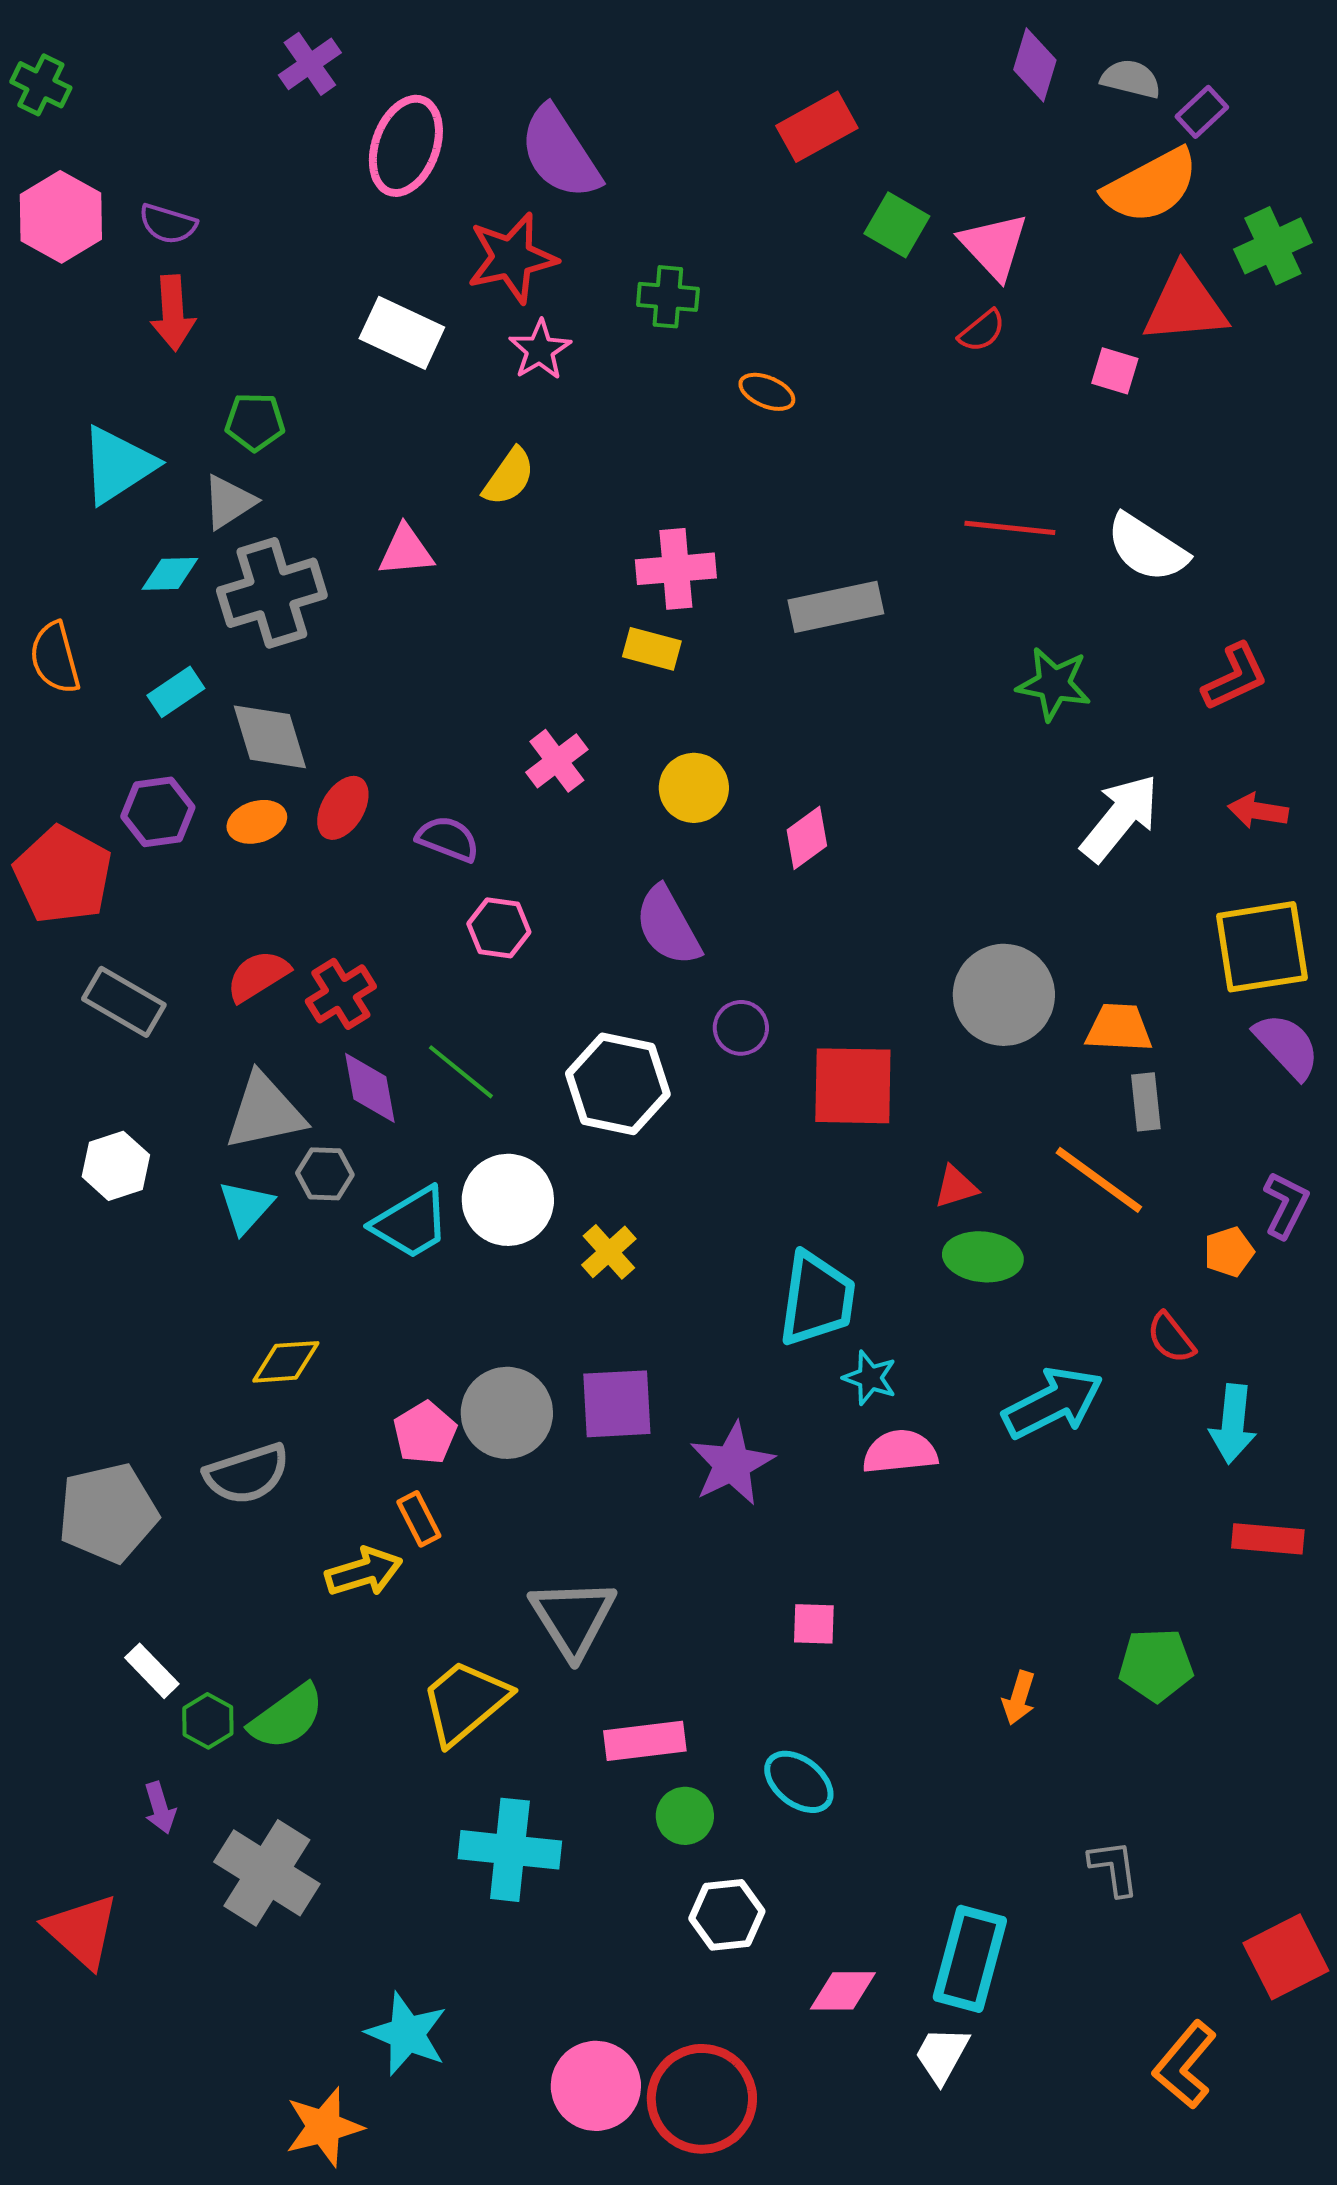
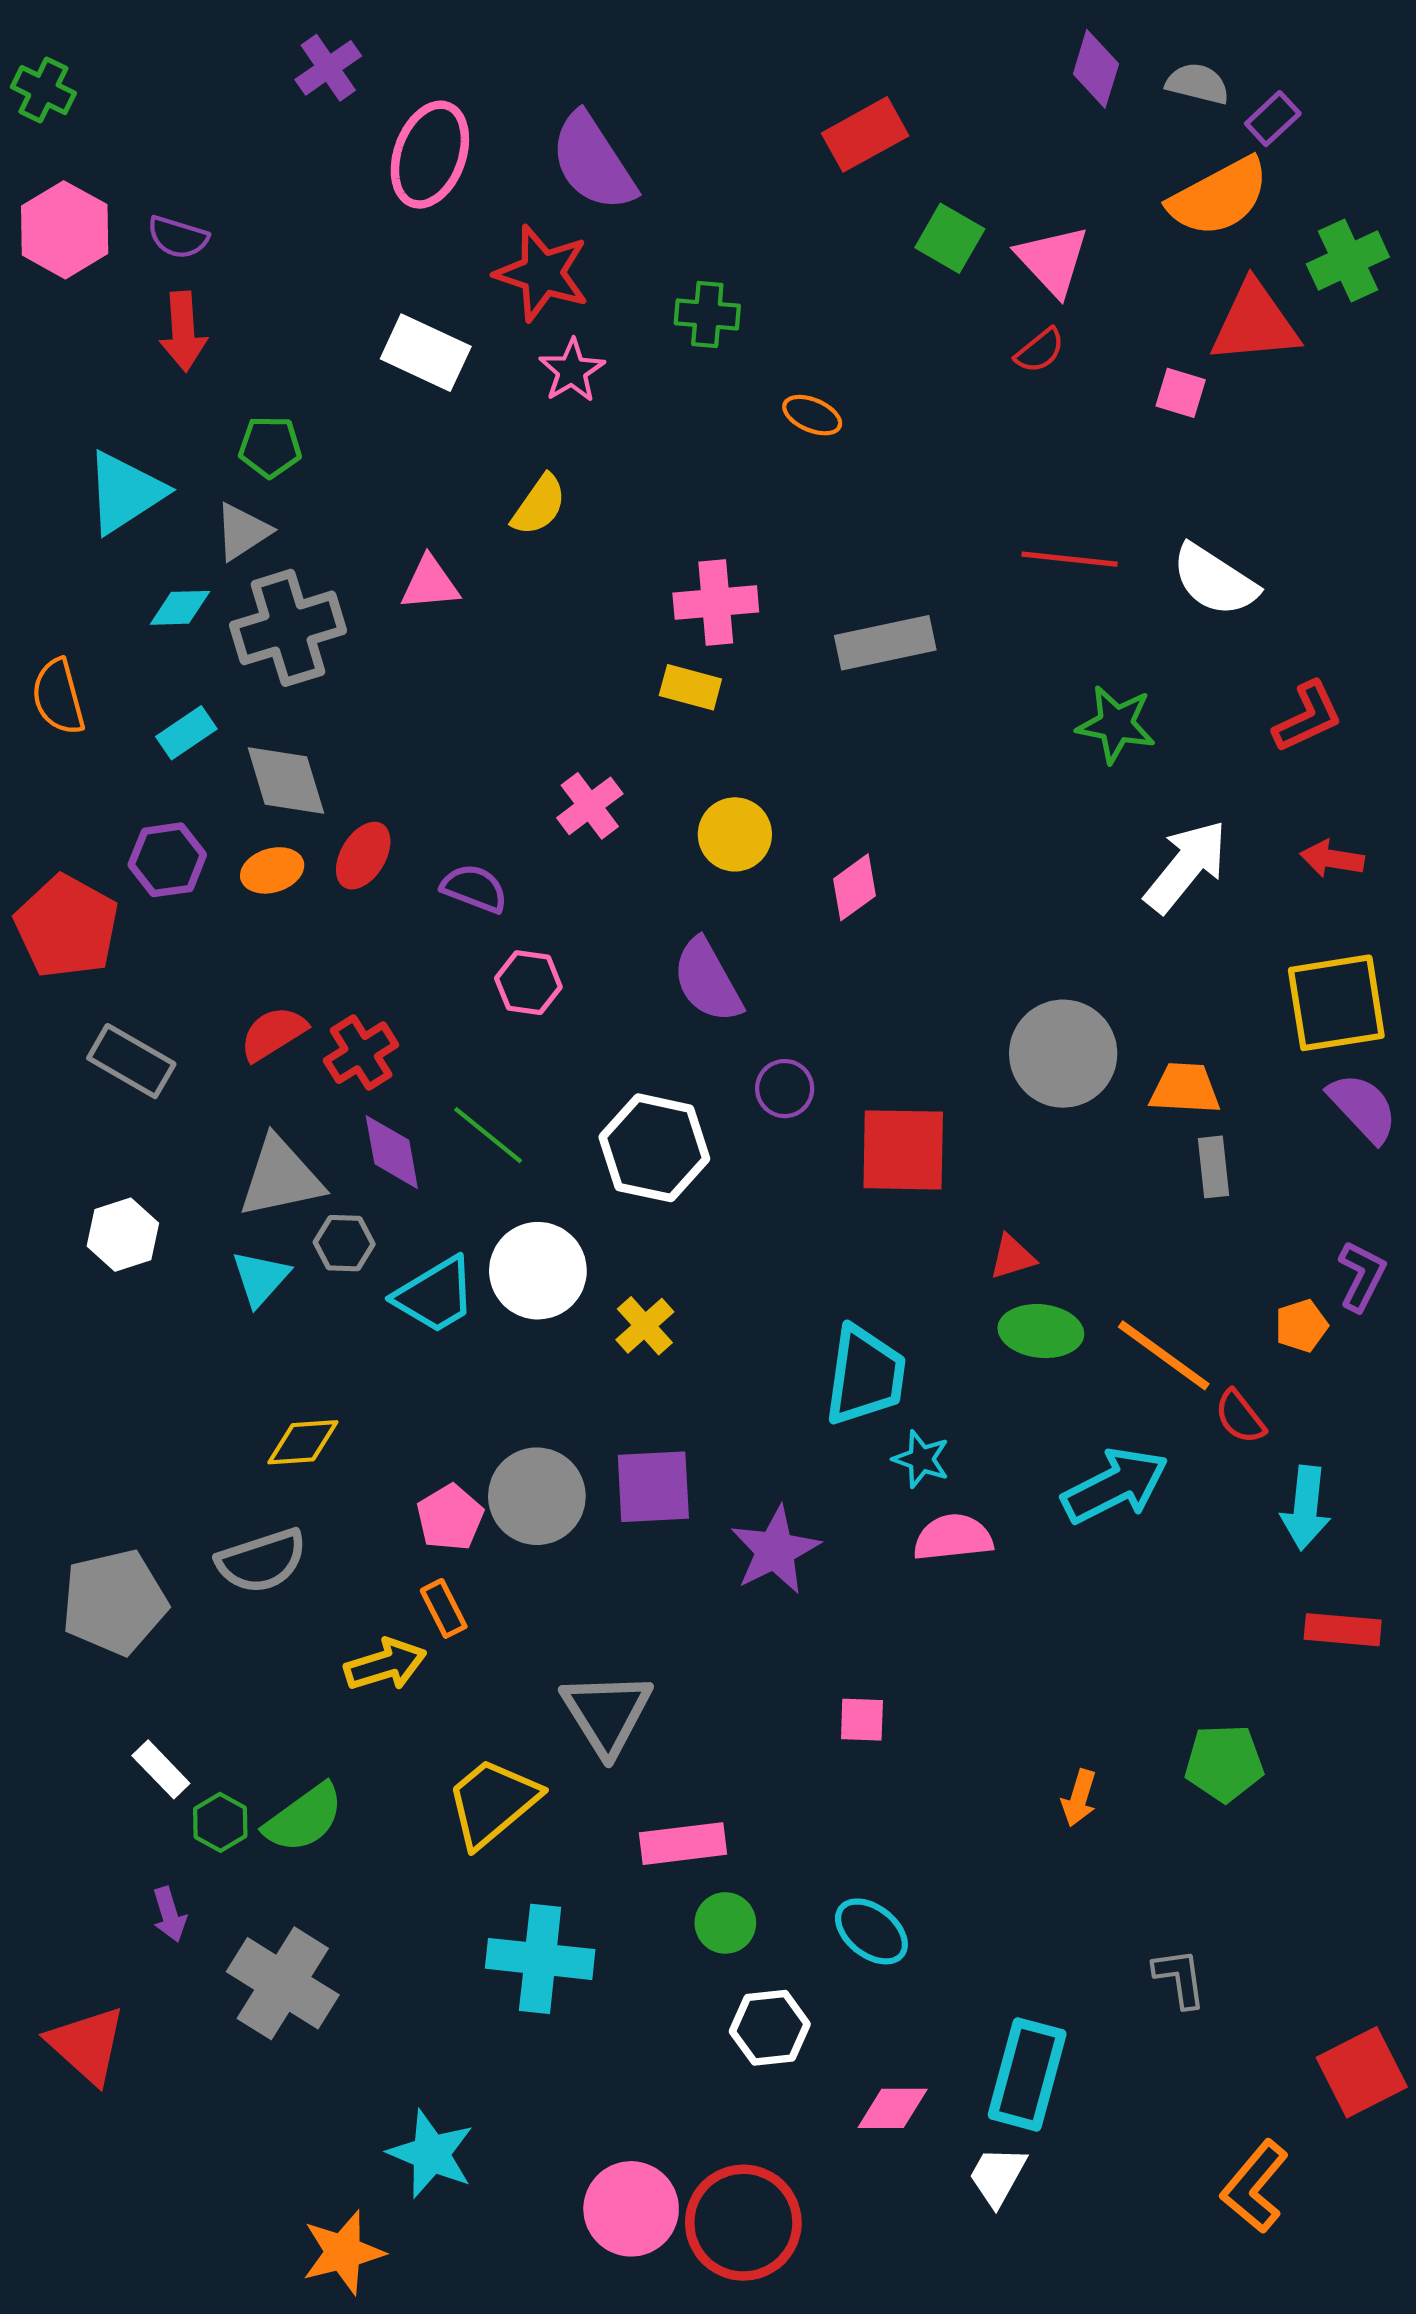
red star: (512, 258) -> (542, 273), turned 30
orange line: (1099, 1180) -> (1164, 1355), moved
cyan ellipse: (799, 1782) -> (871, 1931), moved

